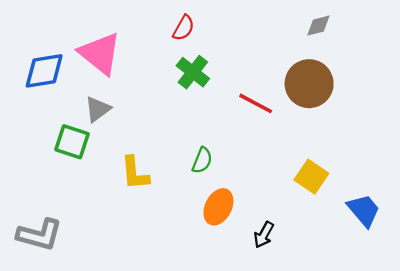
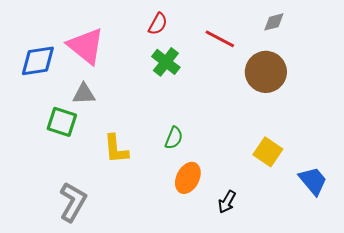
red line: (256, 103) -> (220, 39), moved
gray triangle: (98, 109) -> (84, 94), turned 35
gray L-shape: (40, 235) -> (73, 202), moved, turned -75

